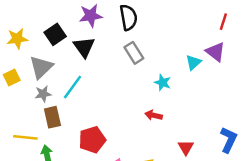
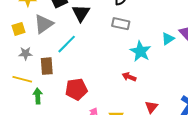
gray rectangle: (134, 53) -> (121, 24), turned -54
cyan star: (163, 83) -> (140, 51), size x1.5
gray star: (43, 94) -> (26, 53), moved

